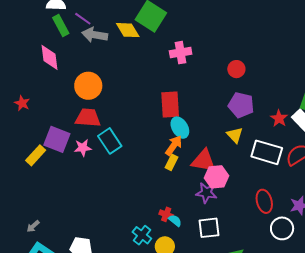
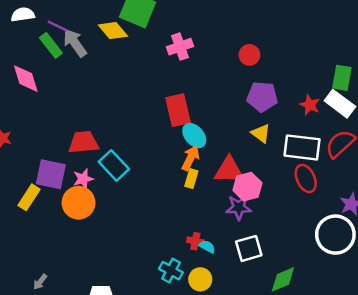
green rectangle: (61, 26) -> (51, 45), moved
gray arrow: (95, 35) -> (75, 43), turned 55
orange circle: (88, 86) -> (79, 203), moved
red ellipse: (264, 201) -> (306, 178), moved
white circle: (282, 228) -> (335, 235), size x1.4

